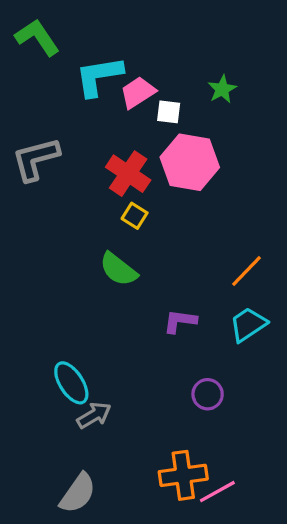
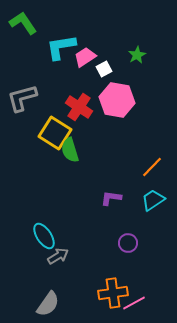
white square: (169, 112) -> (104, 69), turned -35
yellow square: (135, 216) -> (55, 133), moved, size x2.0
green semicircle: (118, 269) -> (70, 150), moved, turned 35

